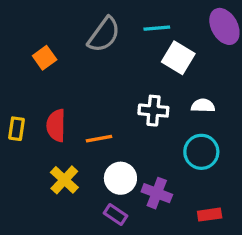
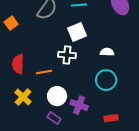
white square: (178, 58) -> (77, 32), moved, turned 36
white cross: (153, 111) -> (67, 55), moved

